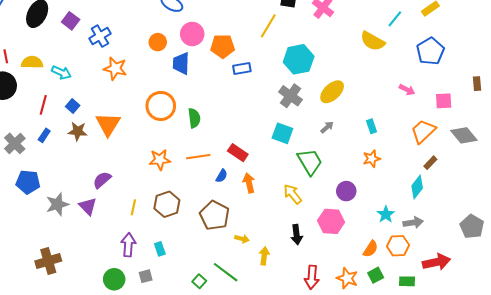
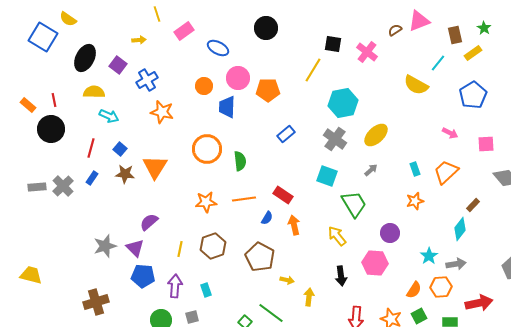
yellow semicircle: (32, 62) -> (94, 92), moved
blue rectangle: (242, 68) -> (286, 134), moved, turned -30
orange trapezoid: (423, 131) -> (446, 172), moved
blue pentagon: (28, 182) -> (143, 276), moved

